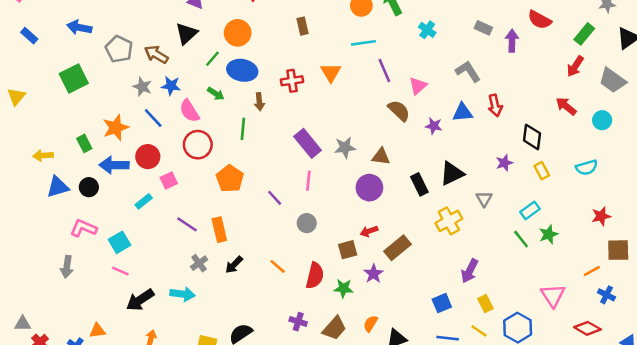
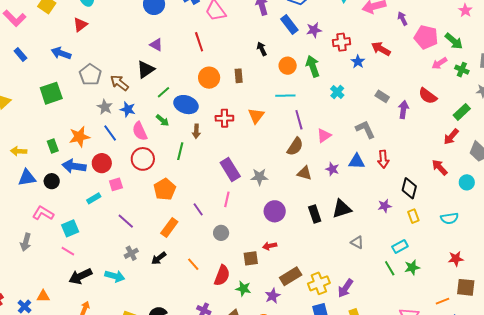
orange circle: (238, 33) -> (209, 78), moved
brown semicircle: (399, 111) -> (295, 147), moved, turned 72
brown triangle: (381, 157) -> (304, 173), moved
gray triangle: (484, 199) -> (357, 242), moved, turned -40
yellow cross: (449, 221) -> (319, 283), moved
orange rectangle: (219, 230) -> (169, 227), moved, turned 42
brown rectangle: (397, 248) -> (291, 276), moved
purple star: (374, 274) -> (273, 296), moved

